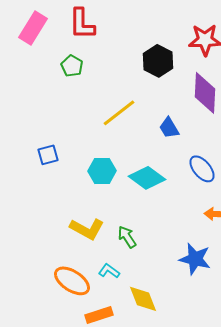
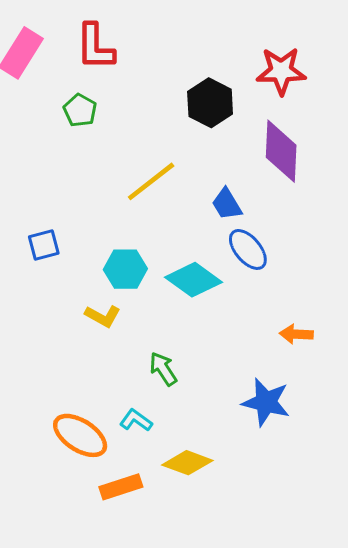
blue ellipse: (202, 169) -> (248, 249), moved
yellow L-shape: (87, 229) -> (103, 316), moved, size x0.7
yellow diamond: (143, 299) -> (187, 463), turned -48

